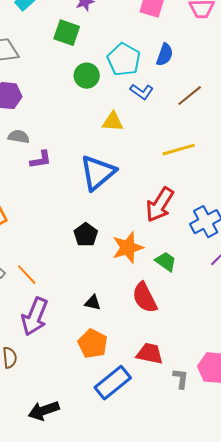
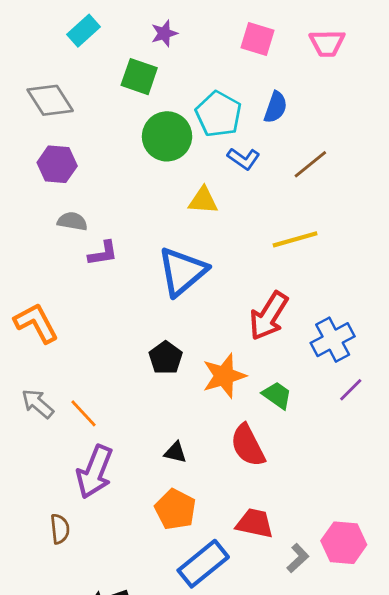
green circle: (87, 76) -> (167, 136), size x1.4
gray L-shape: (181, 379) -> (298, 558), turned 40

